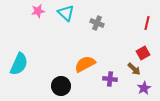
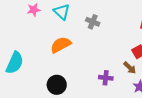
orange semicircle: (85, 64) -> (61, 45), moved

